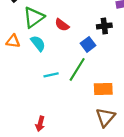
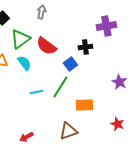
red semicircle: (62, 25) -> (46, 46), size x1.5
brown triangle: (105, 117) -> (68, 131), moved, turned 30
red arrow: (40, 124) -> (26, 137), turned 48

